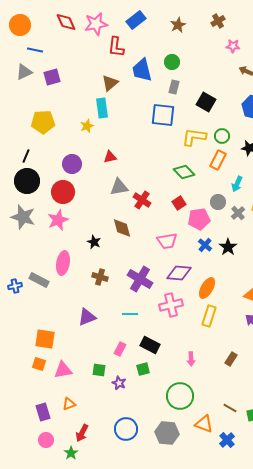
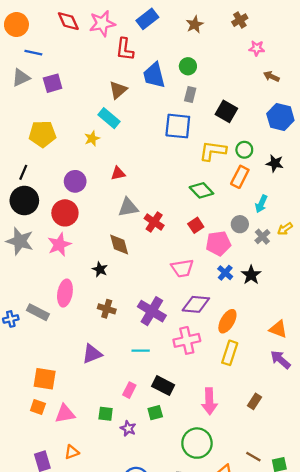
cyan rectangle: (102, 108) -> (109, 118), turned -42
brown diamond: (122, 228) -> (119, 245), moved
pink arrow: (191, 359) -> (209, 401), size x1.6

